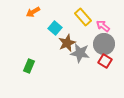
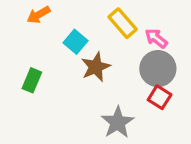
gray star: (80, 53) -> (118, 122), moved, turned 30
green rectangle: (29, 66) -> (32, 80), moved

